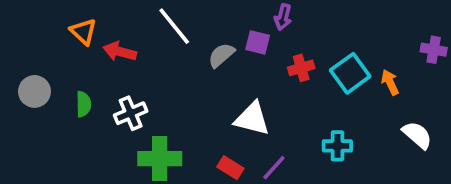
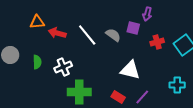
white line: (174, 26) -> (87, 35), moved
orange triangle: (83, 32) -> (37, 22), turned -49
gray semicircle: (221, 55) -> (113, 35), turned 77

